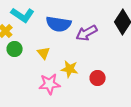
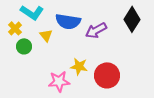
yellow triangle: (44, 53) -> (46, 35), moved
red circle: (98, 78) -> (107, 75), size x1.6

